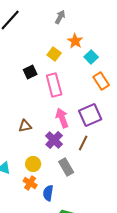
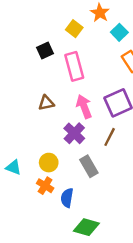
brown triangle: (25, 126) -> (46, 103), moved

